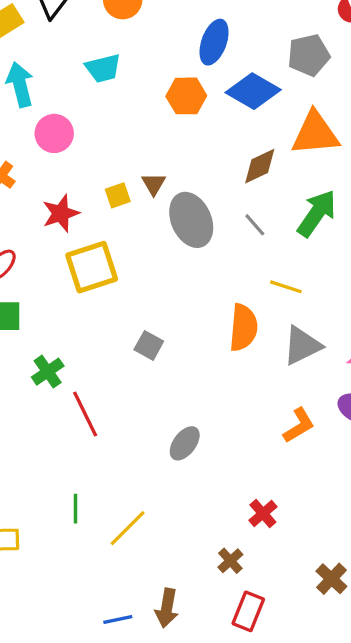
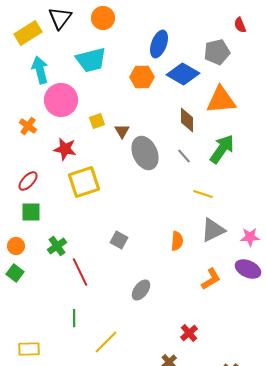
cyan trapezoid: (103, 68) -> (91, 60), size x1.4
pink circle: (54, 133) -> (61, 100), size x1.4
brown diamond: (260, 166) -> (187, 120), turned -65
yellow square: (118, 195) -> (97, 121), moved
red star: (61, 213) -> (65, 149), turned 30
orange semicircle: (243, 328) -> (177, 241), moved, size x0.7
gray square: (149, 345) -> (119, 240), moved
green line: (75, 509) -> (74, 318), moved

